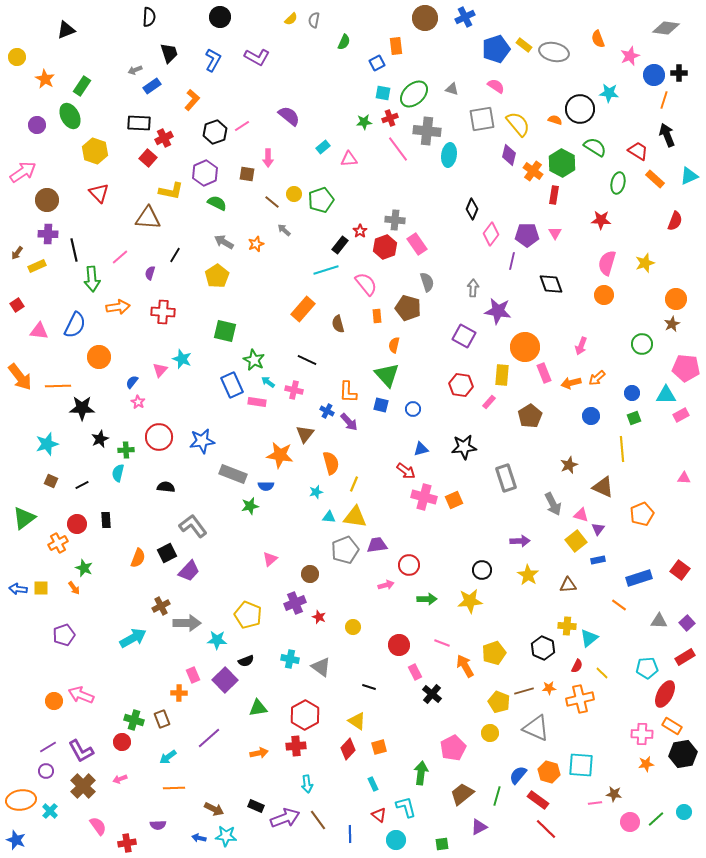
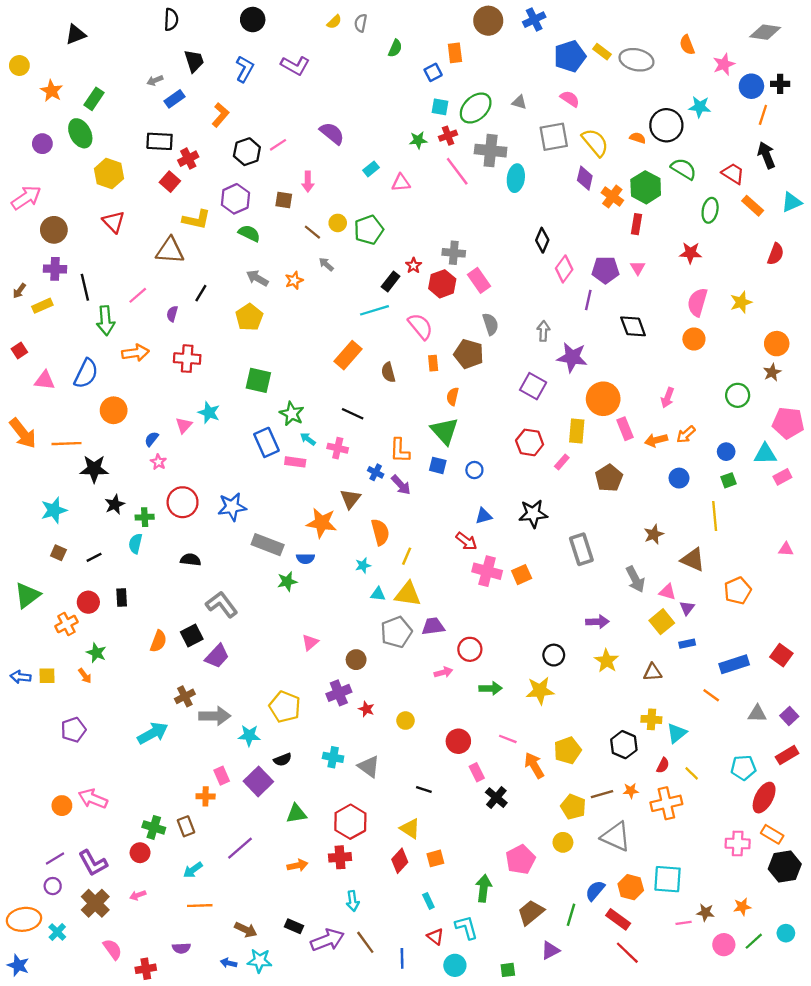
orange star: (646, 764) -> (742, 907), moved

